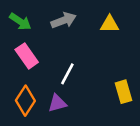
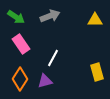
yellow triangle: (110, 24) -> (95, 20), moved

